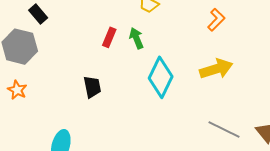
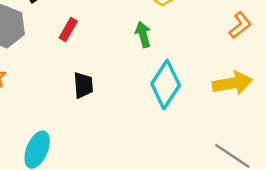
red rectangle: (109, 37) -> (68, 30), moved

